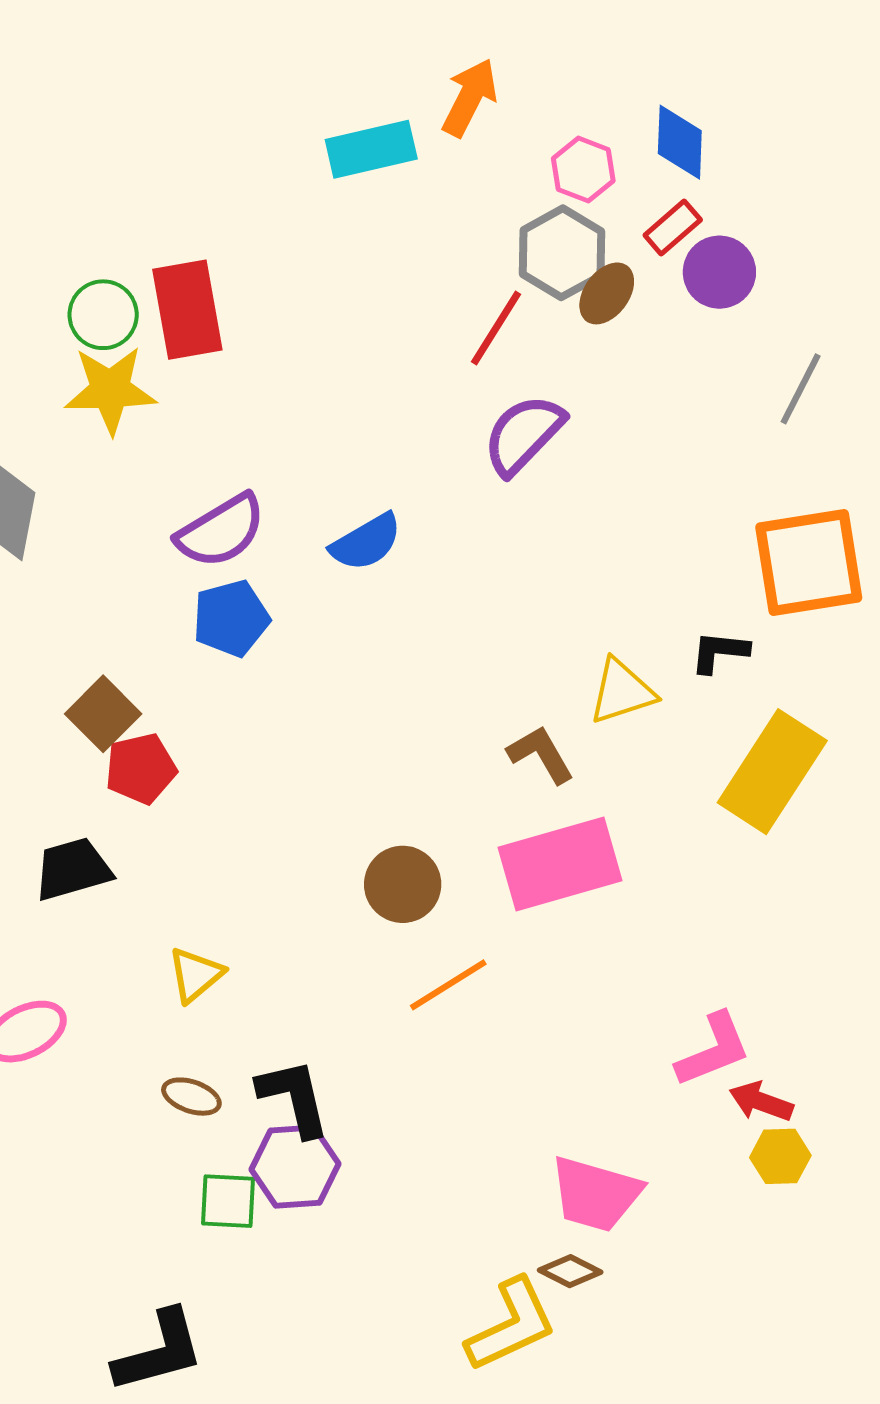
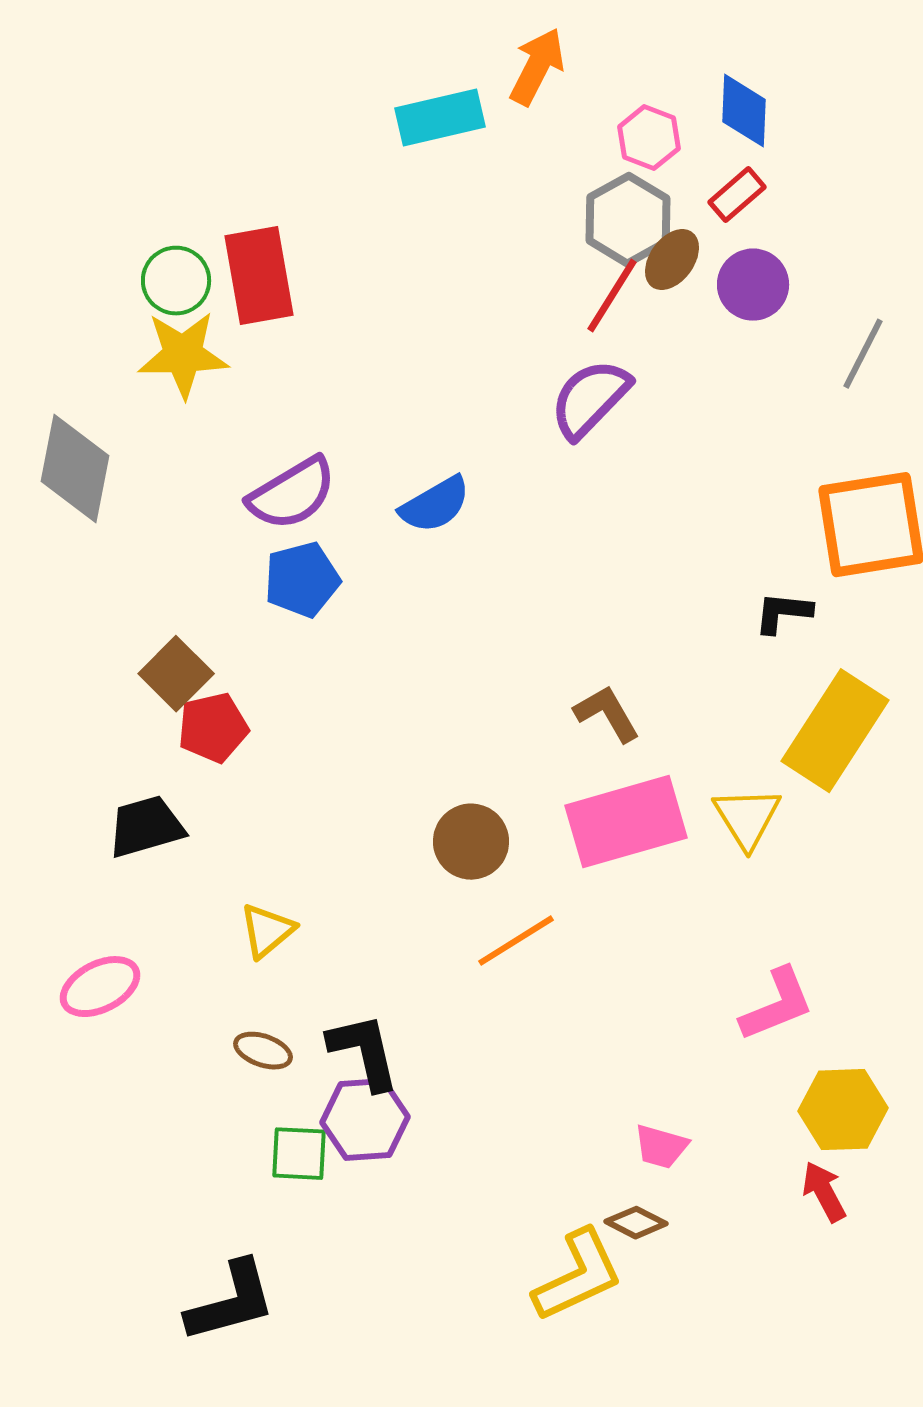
purple circle: (719, 272) -> (753, 285), moved
red line: (496, 328) -> (612, 296), moved
yellow triangle: (622, 691) -> (747, 818), moved, turned -44
red arrow: (761, 1102) -> (824, 1192), moved, turned 42
yellow hexagon: (780, 1156) -> (843, 1110), size x1.5
pink trapezoid: (596, 1194) -> (661, 1147), size x0.6

